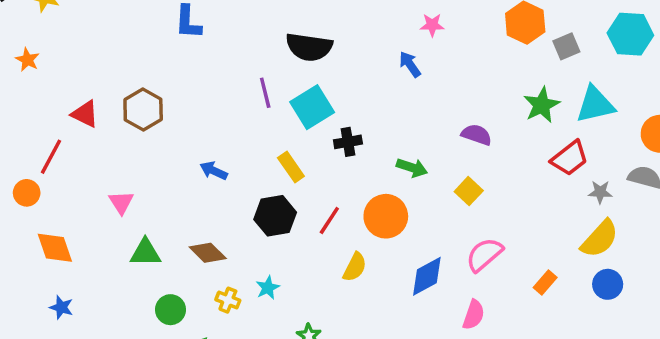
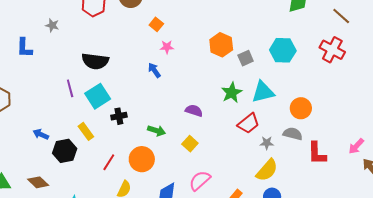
black hexagon: (275, 216) -> (65, 151), moved

